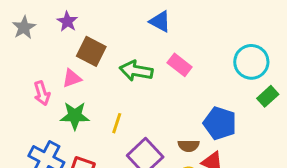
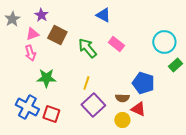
green arrow: (136, 71) -> (87, 48), turned 40
pink triangle: (72, 78) -> (32, 34), moved
pink arrow: (42, 93) -> (30, 53), moved
yellow line: (117, 123) -> (86, 83), moved

